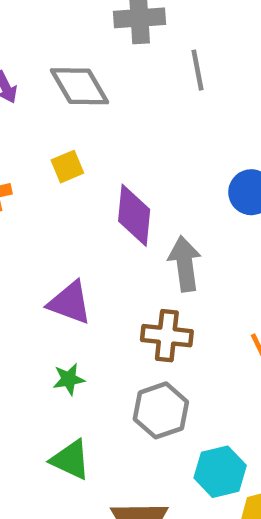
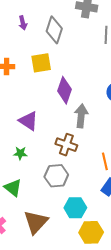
gray diamond: (79, 86) -> (54, 30), turned 36
yellow square: (67, 167) -> (41, 63), size x1.5

